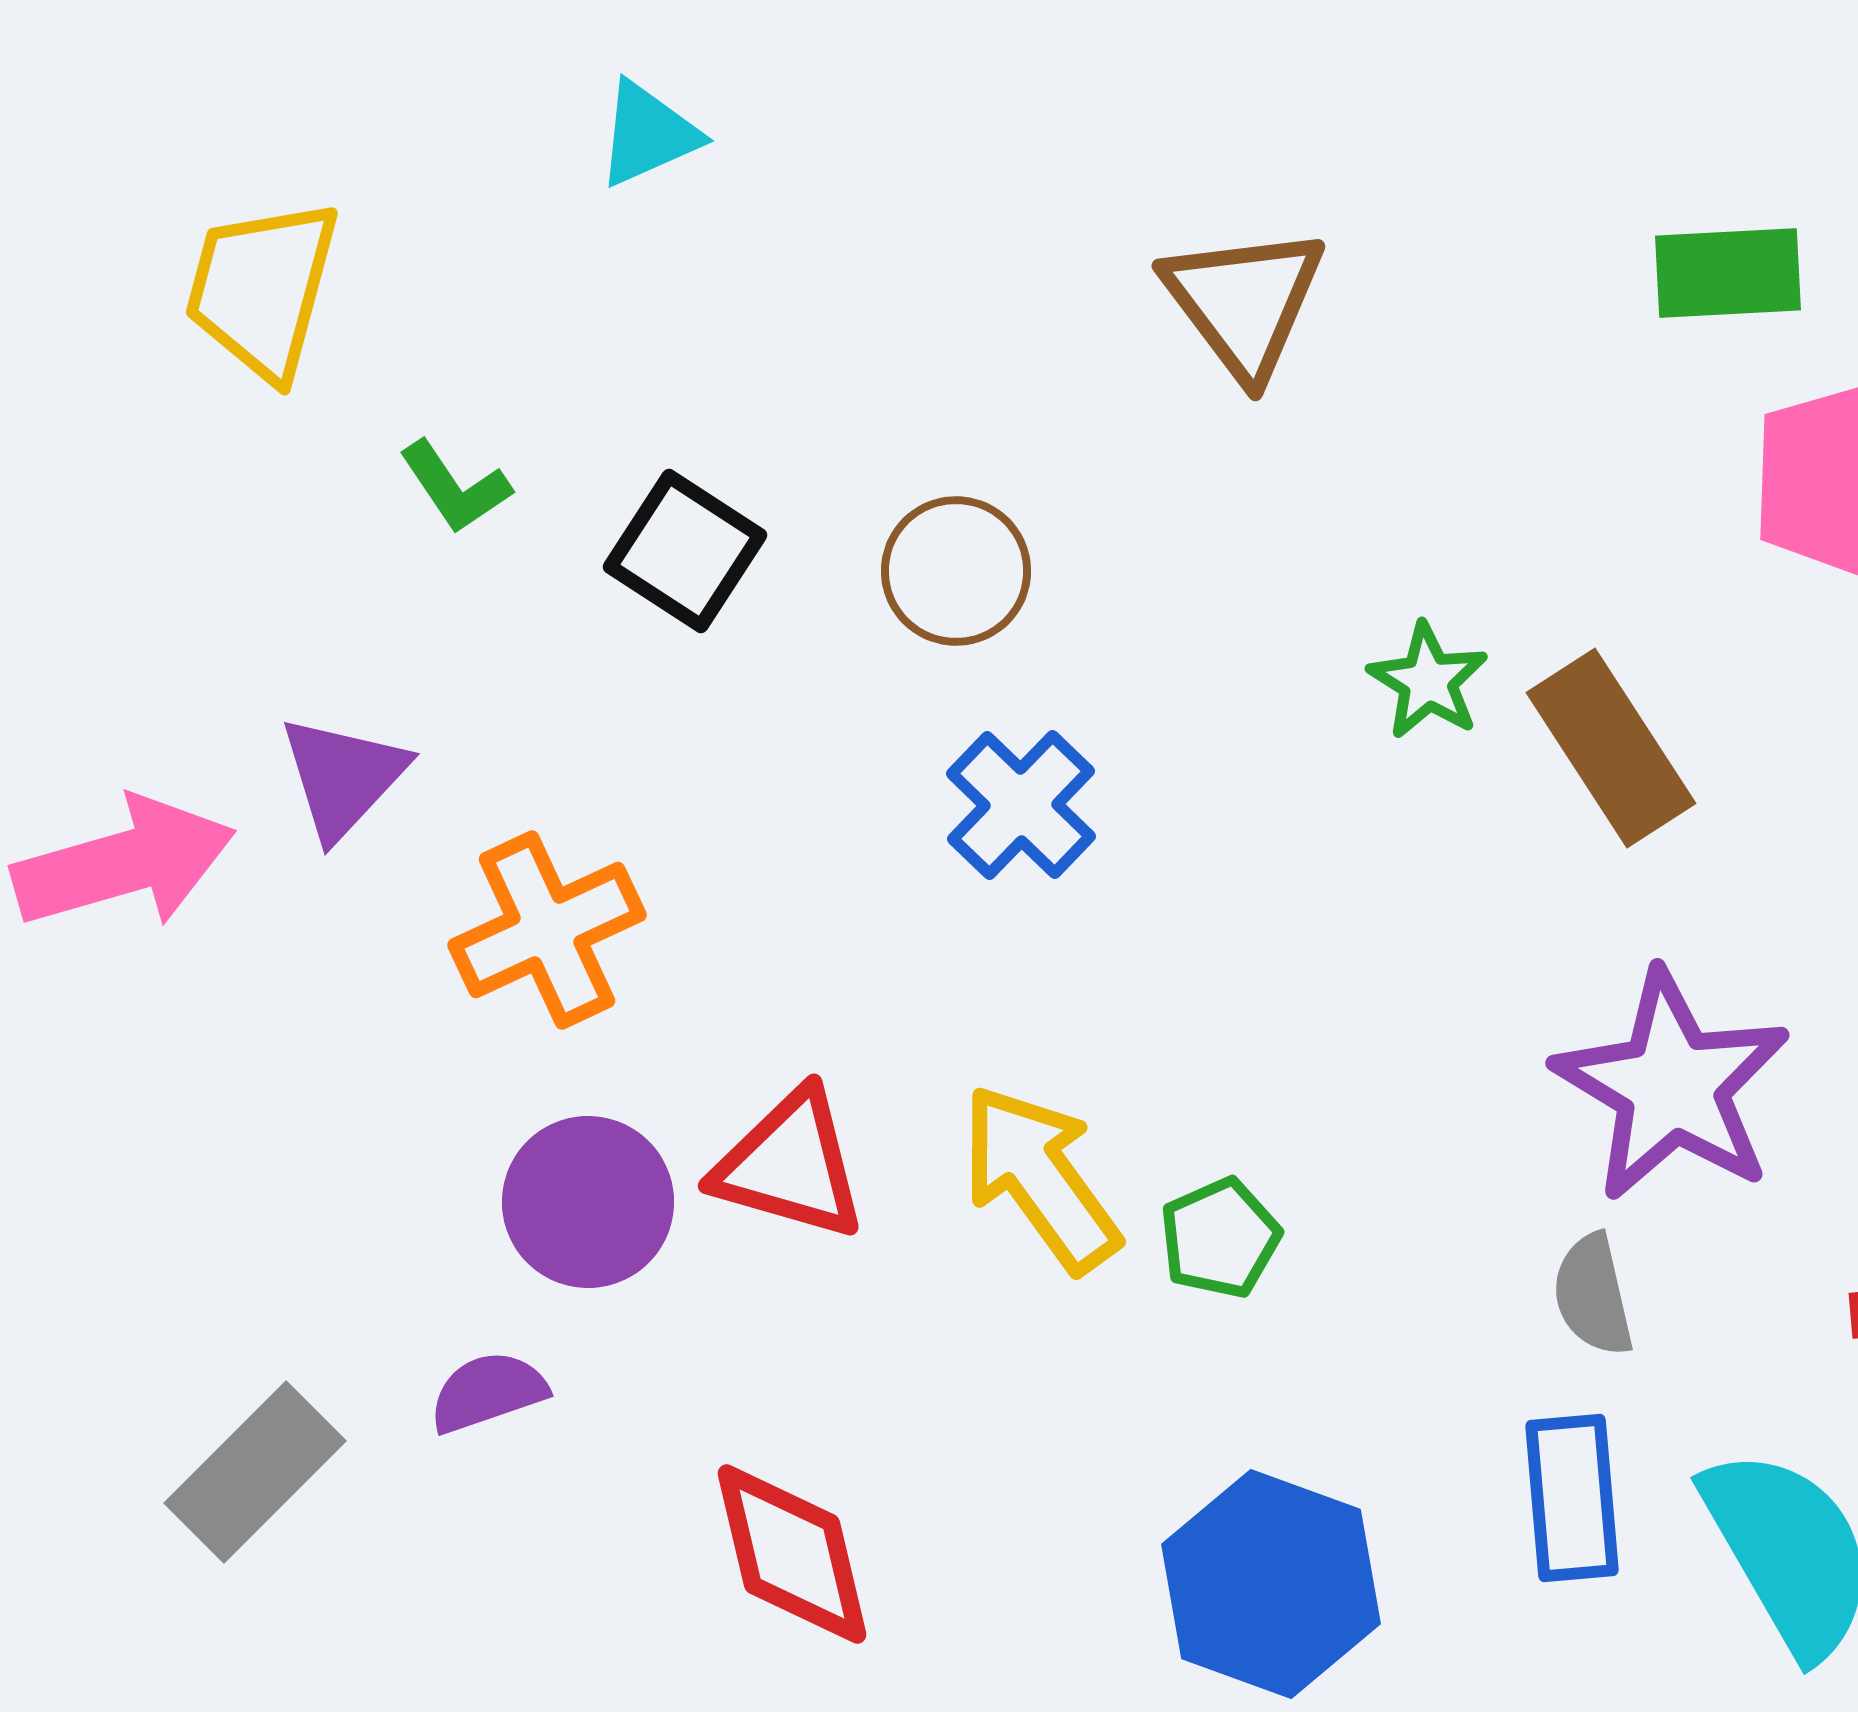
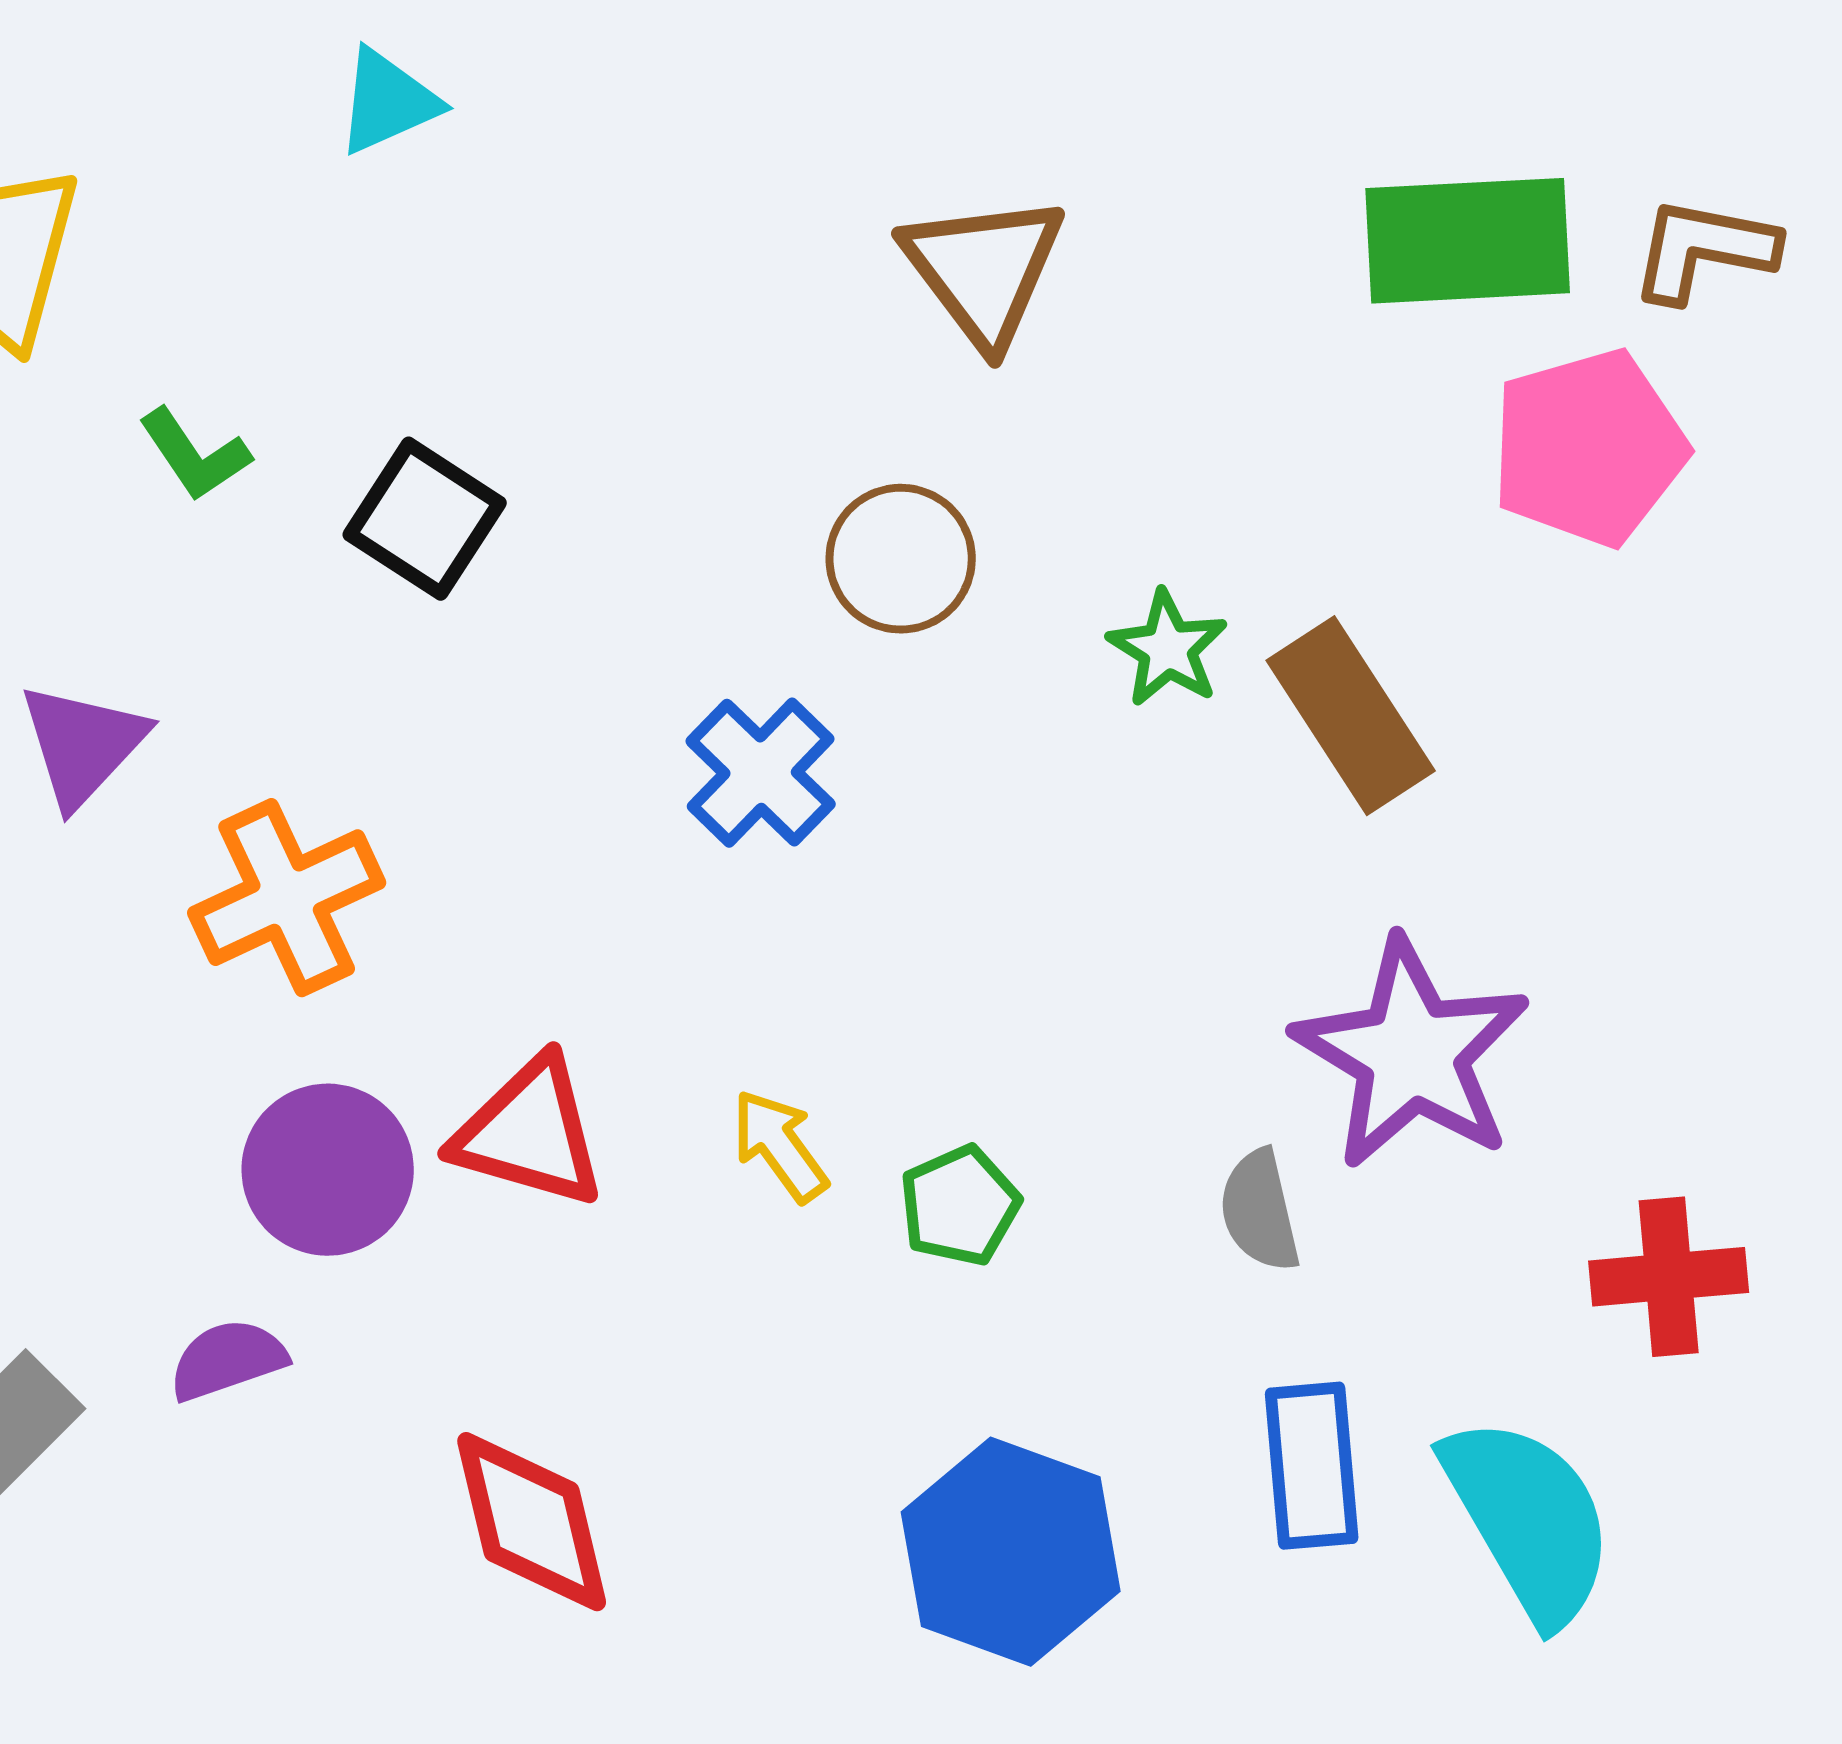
green rectangle: (1728, 273) -> (1468, 241), size x1.4
brown circle: (956, 571) -> (901, 559), moved
yellow arrow: (1040, 1178) -> (780, 1146), size x0.6
gray semicircle: (1593, 1295) -> (1260, 1211), moved

